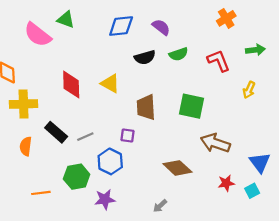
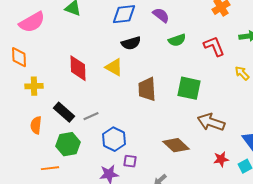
pink semicircle: (38, 35) -> (32, 22), moved, turned -68
black semicircle: (145, 57) -> (131, 43), moved
yellow arrow: (249, 90) -> (242, 73), turned 112
yellow cross: (24, 104) -> (34, 86), size x0.7
purple square: (128, 135) -> (130, 161), moved
green hexagon: (77, 177) -> (68, 144), moved

